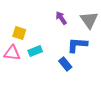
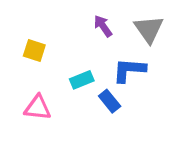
cyan rectangle: (35, 51) -> (82, 80), moved
pink triangle: (12, 53) -> (38, 108), moved

